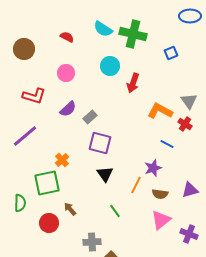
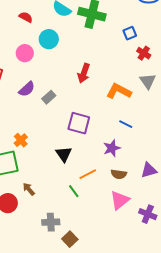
cyan circle: (110, 66) -> (49, 39), moved
red arrow: (133, 83) -> (84, 73), moved
red cross: (185, 124) -> (144, 53), moved
purple square: (100, 143) -> (79, 123), moved
orange line: (136, 185) -> (88, 174), moved, turned 36

